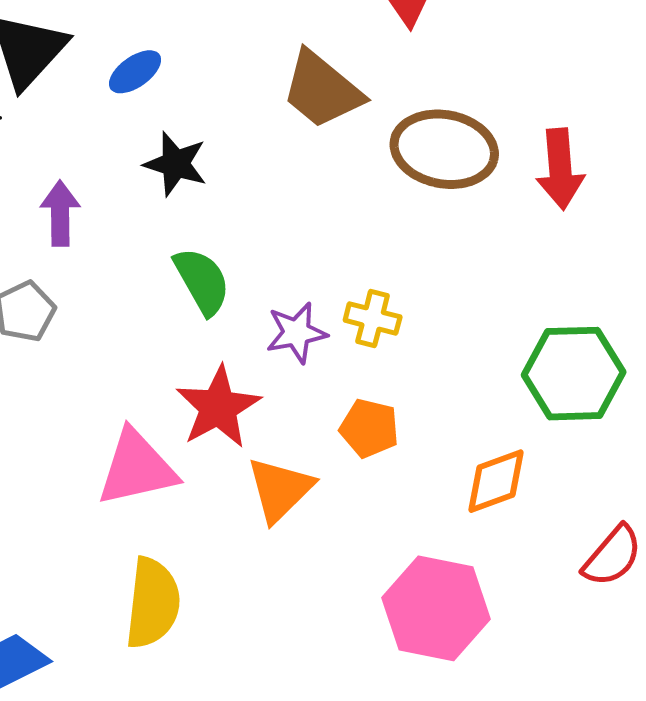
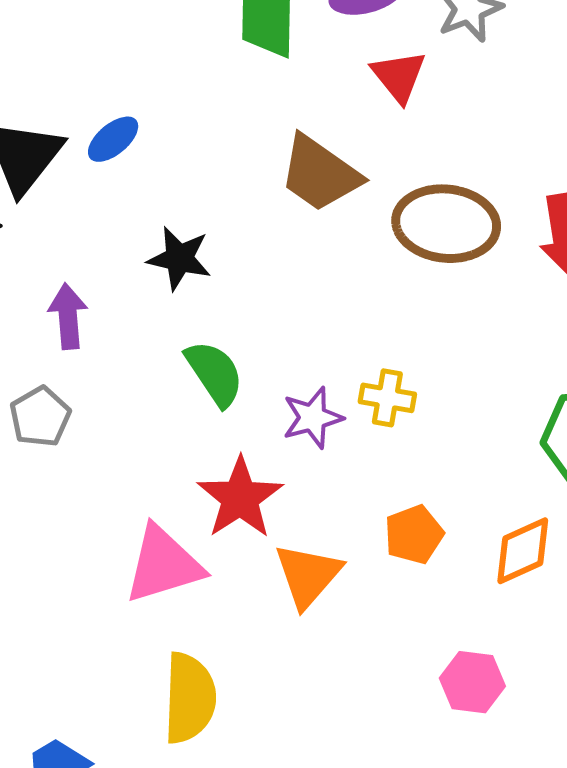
blue ellipse: (135, 72) -> (113, 139), moved
orange pentagon: (369, 428) -> (414, 534), moved, turned -30
pink hexagon: (436, 608) -> (472, 682), size x0.6

